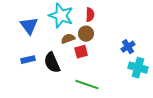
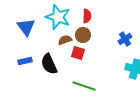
blue cross: (128, 47) -> (125, 39), moved
red square: (81, 52) -> (78, 53), turned 32

